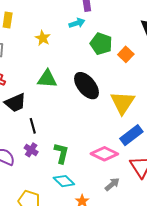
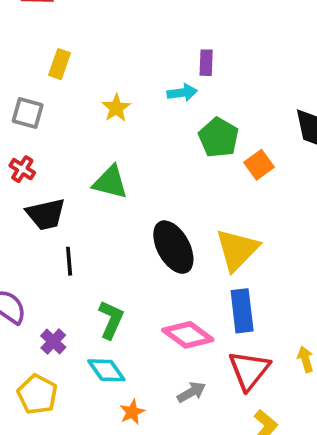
black ellipse: (87, 86) -> (173, 247), moved
blue rectangle: (131, 135) -> (242, 311), turned -70
purple cross: (31, 150) -> (53, 342), moved

